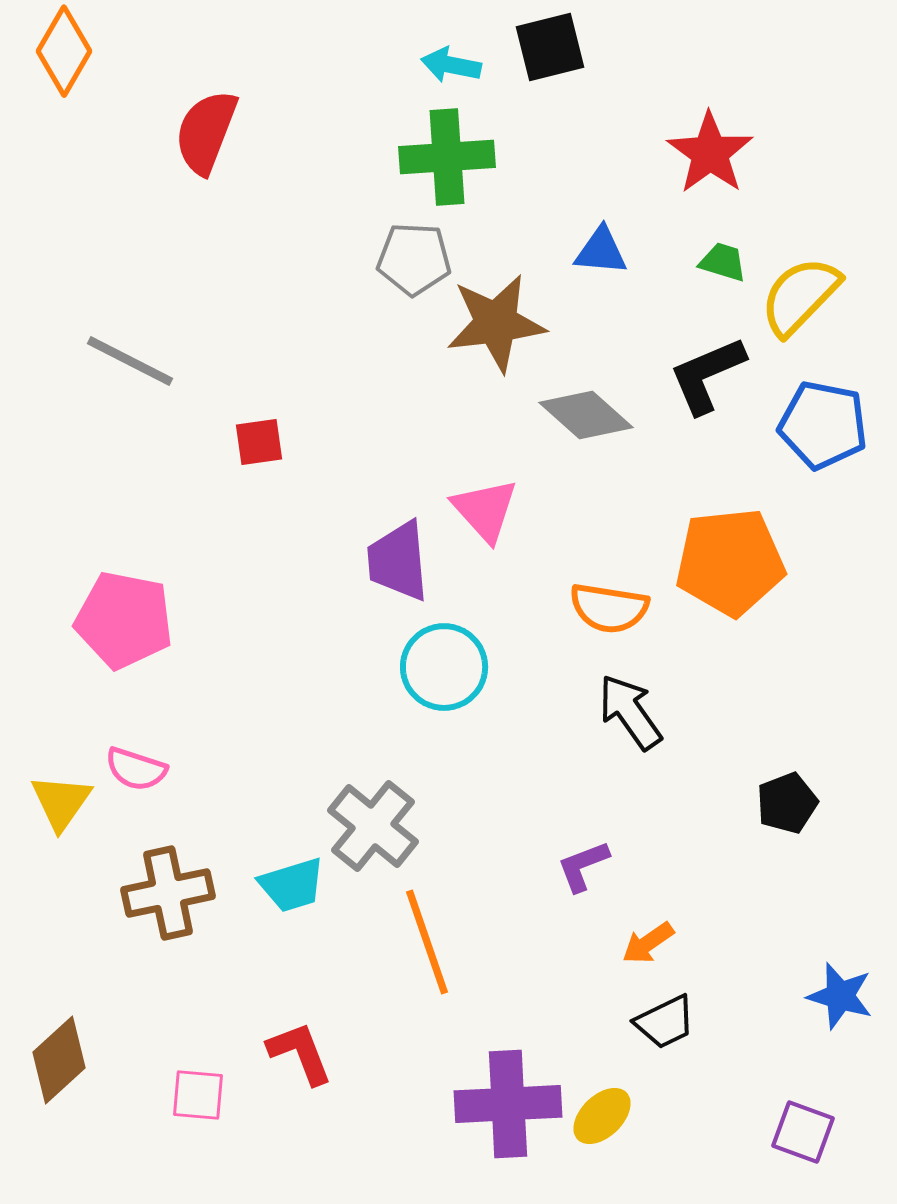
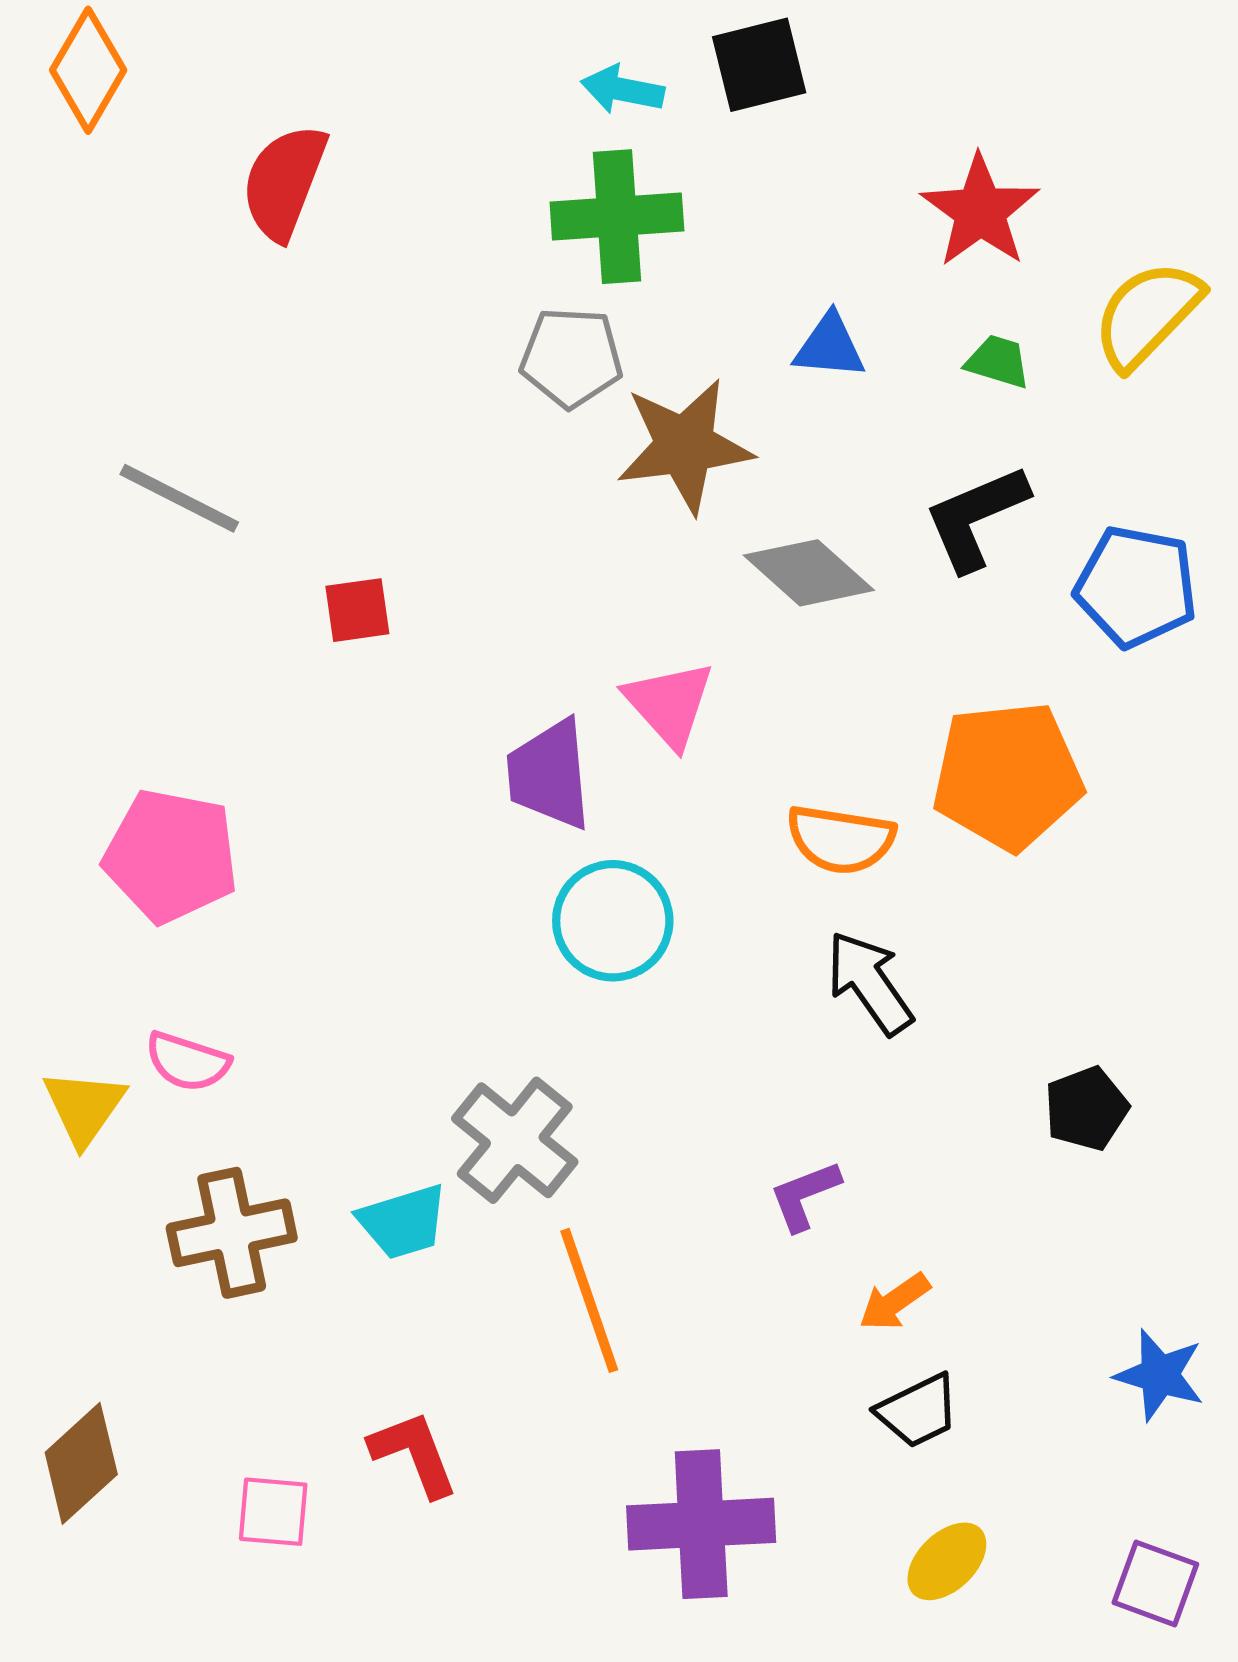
yellow semicircle: (800, 296) -> (1147, 315), moved
yellow ellipse: (602, 1116) -> (947, 1561), moved
purple square: (803, 1132) -> (1155, 1583), moved

